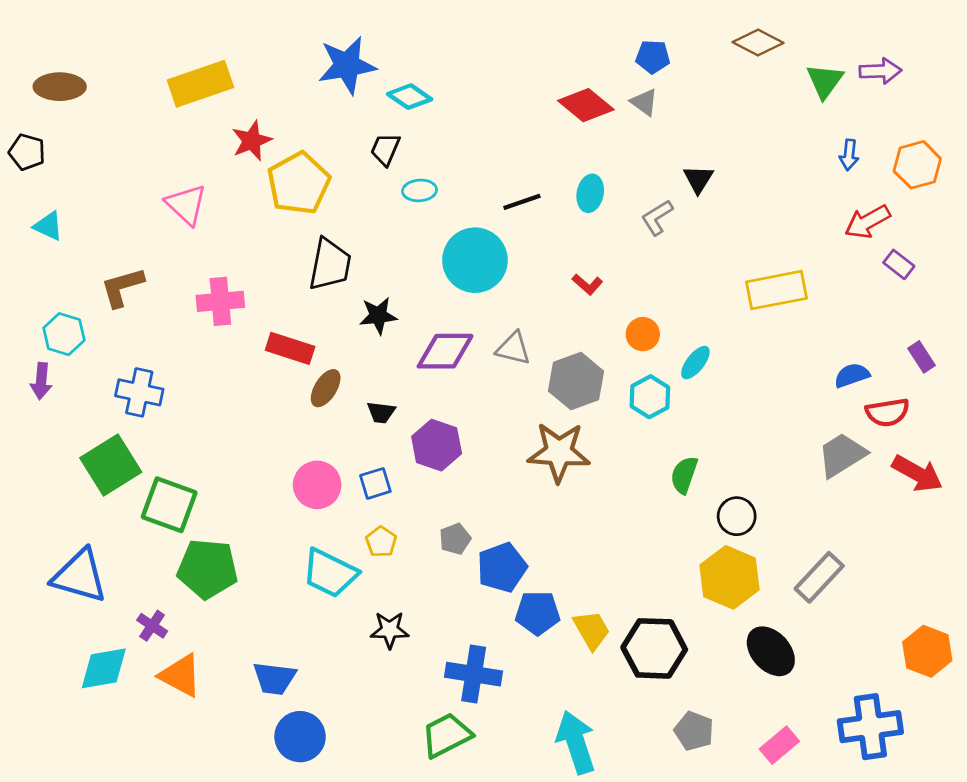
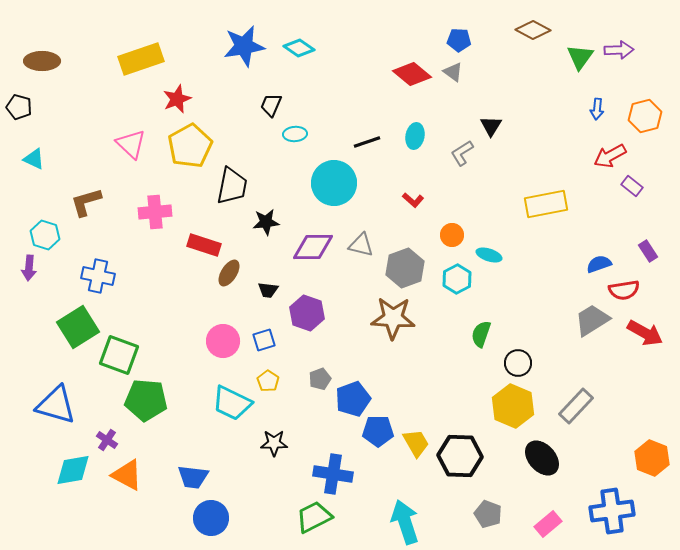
cyan diamond: (410, 97) -> (299, 48), moved
yellow pentagon: (299, 183) -> (190, 146), moved
cyan ellipse: (695, 363) -> (489, 255), turned 70

